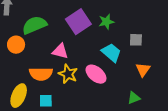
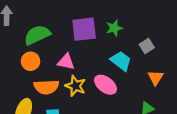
purple square: (78, 22) -> (84, 29), turned 30
gray square: (136, 40) -> (147, 46), turned -32
orange circle: (16, 45) -> (30, 61), moved

